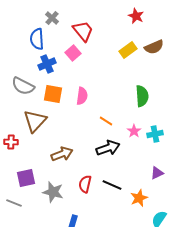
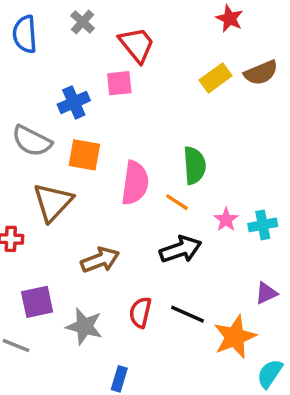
blue semicircle: (37, 39) -> (25, 34), moved
pink square: (73, 53) -> (119, 83), turned 35
pink semicircle: (82, 96) -> (135, 183), moved, size x1.4
green semicircle: (142, 96) -> (195, 165), moved
orange star: (139, 198) -> (235, 337), size x1.4

